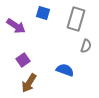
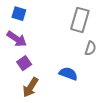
blue square: (43, 13) -> (19, 14), moved
purple arrow: (16, 26) -> (17, 39), moved

